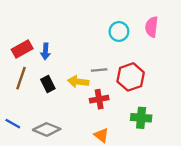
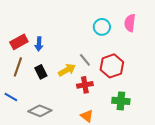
gray line: (99, 70) -> (85, 60), turned 56
yellow arrow: (78, 82) -> (67, 70), turned 144
blue line: (13, 124) -> (11, 97), moved

